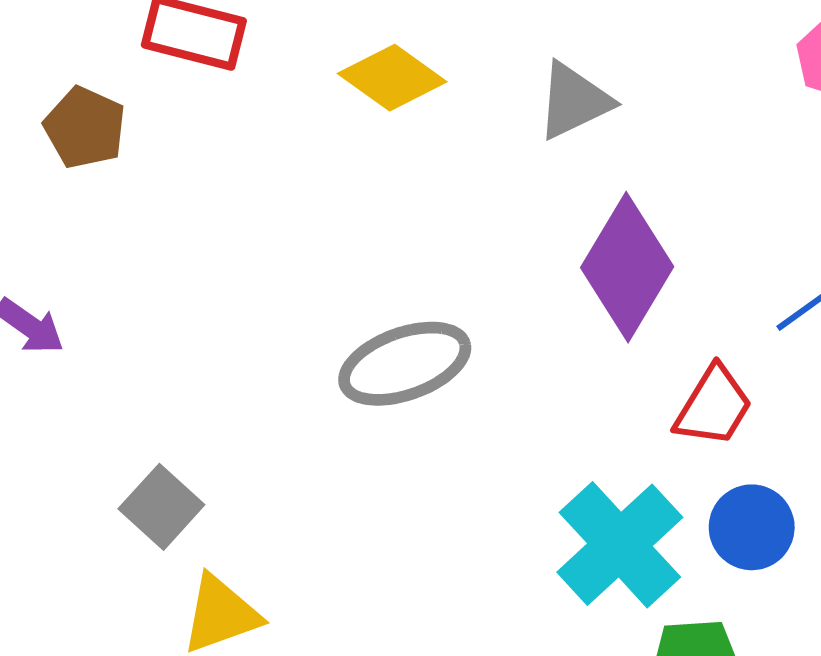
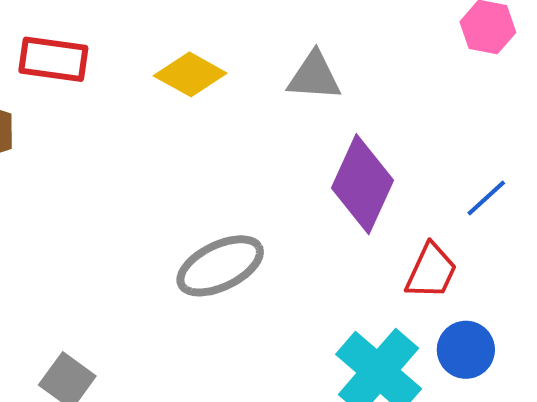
gray triangle: (574, 101) -> (314, 76), turned 36

